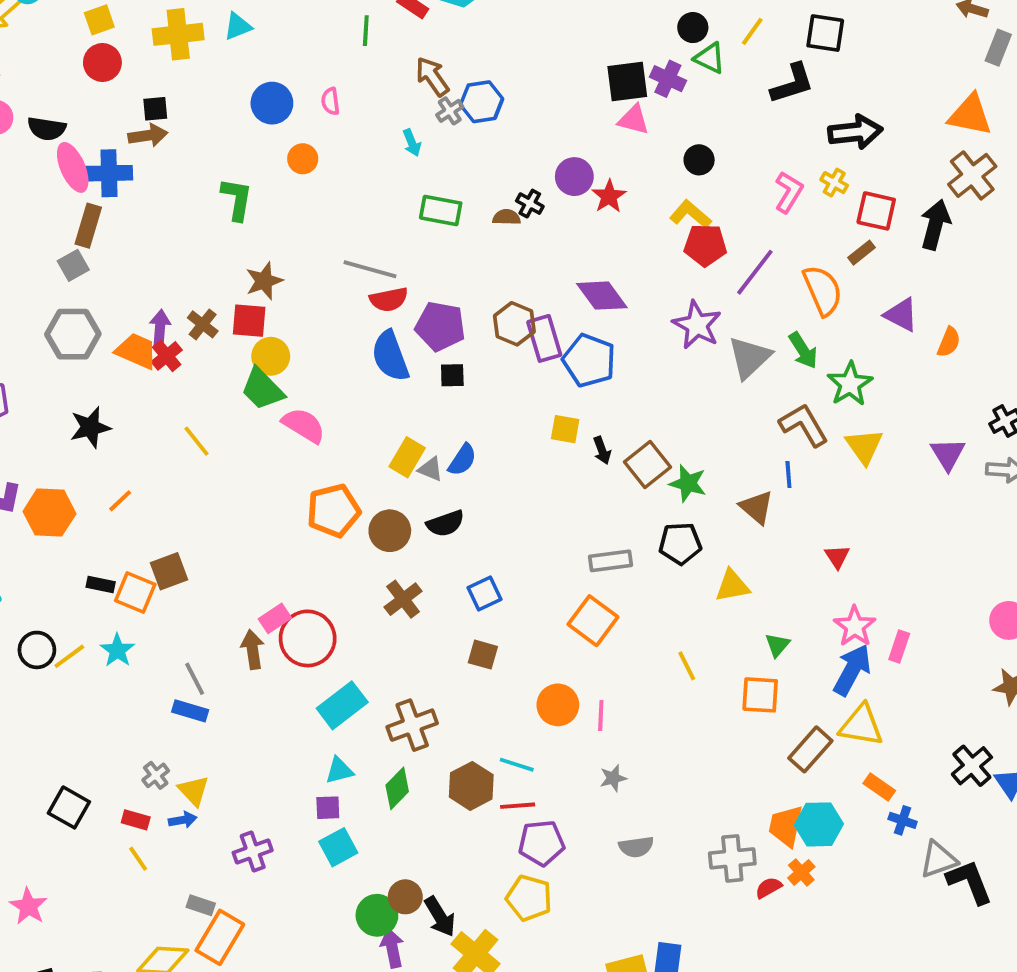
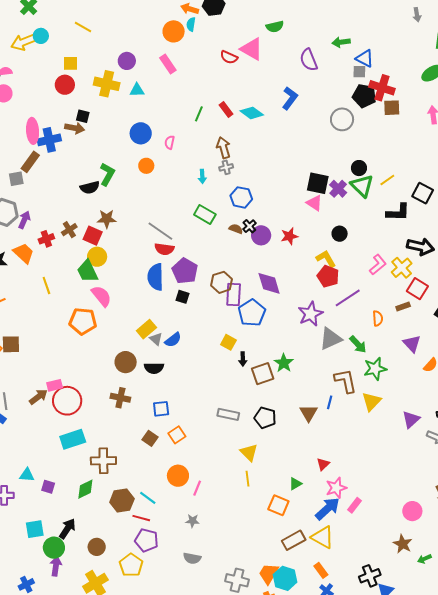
green triangle: (710, 58) -> (362, 186), size x1.4
blue hexagon: (482, 102) -> (241, 197), moved
black semicircle: (47, 129) -> (90, 187), moved, turned -42
blue cross: (109, 173) -> (49, 140), turned -30
purple circle: (574, 177) -> (261, 235), moved
yellow cross: (834, 183) -> (402, 268), size x1.5
orange semicircle: (823, 290) -> (378, 318), size x0.6
purple arrow: (160, 328) -> (24, 220), moved
green arrow: (803, 350) -> (358, 344), turned -30
orange trapezoid: (136, 351) -> (24, 253), moved
green star: (688, 483) -> (284, 363), moved
orange pentagon: (334, 511) -> (83, 321), moved
red triangle: (837, 557) -> (323, 464), moved
yellow triangle: (732, 586) -> (249, 452), moved, turned 36
brown cross: (403, 599) -> (120, 398), turned 30
orange square: (593, 621) -> (177, 435), moved, size x0.7
brown arrow: (253, 650) -> (38, 397), turned 42
cyan triangle: (339, 770) -> (27, 475), moved
cyan square: (338, 847) -> (35, 529), moved
brown circle: (405, 897) -> (97, 547), moved
black arrow: (440, 917) -> (67, 529), moved, turned -135

